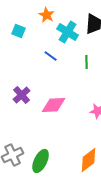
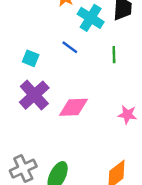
cyan square: (19, 31) -> (31, 58), moved
purple cross: (22, 95) -> (34, 95), size x1.4

